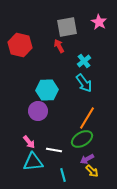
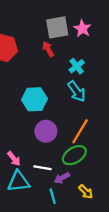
pink star: (99, 22) -> (82, 29), moved
purple circle: (38, 111) -> (46, 131), moved
purple arrow: (87, 159) -> (62, 178), moved

